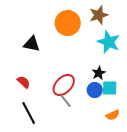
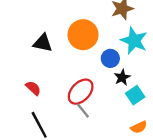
orange circle: (68, 23) -> (83, 35), moved
cyan square: (110, 88) -> (135, 95), turned -35
blue circle: (95, 90) -> (110, 58), moved

